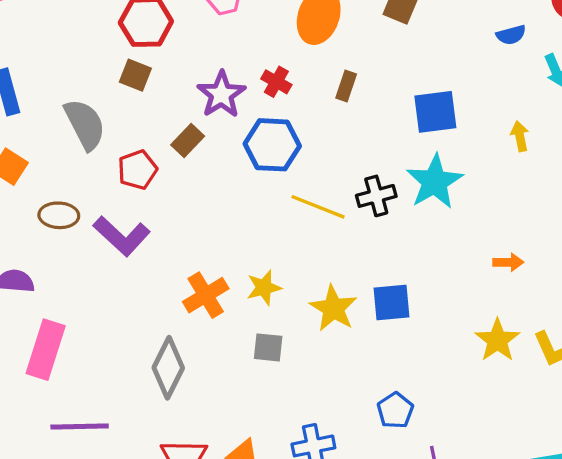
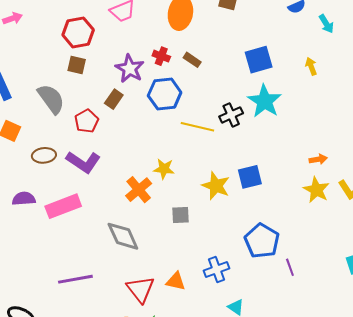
brown rectangle: (346, 86) -> (192, 60), moved, turned -66
orange arrow: (508, 262) -> (318, 159), moved
yellow star: (264, 288) -> (164, 169), moved, turned 30
pink rectangle: (46, 350) -> (63, 206), moved, turned 60
gray diamond: (168, 368) -> (123, 236), turned -42
blue pentagon: (395, 410) -> (262, 241), size x1.6

